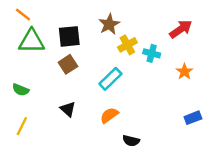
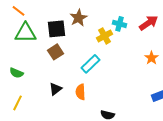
brown star: (109, 24) -> (78, 18), moved
cyan cross: (152, 53) -> (119, 24), moved
black triangle: (68, 109) -> (55, 89), turned 40
orange semicircle: (109, 115) -> (80, 92), moved, turned -56

